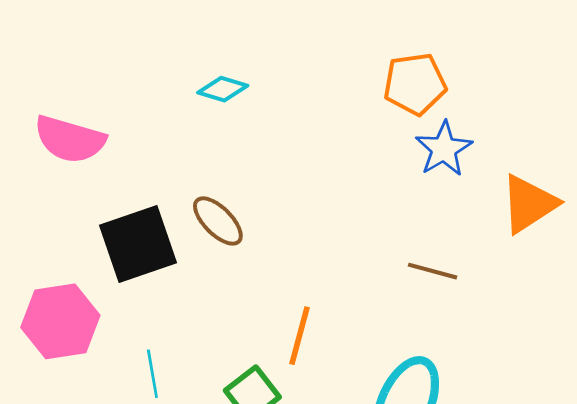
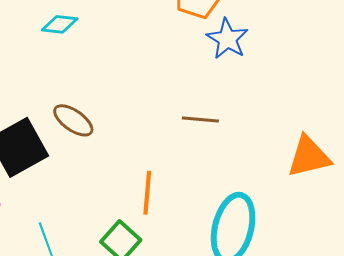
orange triangle: (529, 204) -> (309, 157), moved, turned 30
brown line: (433, 271) -> (200, 119), moved

